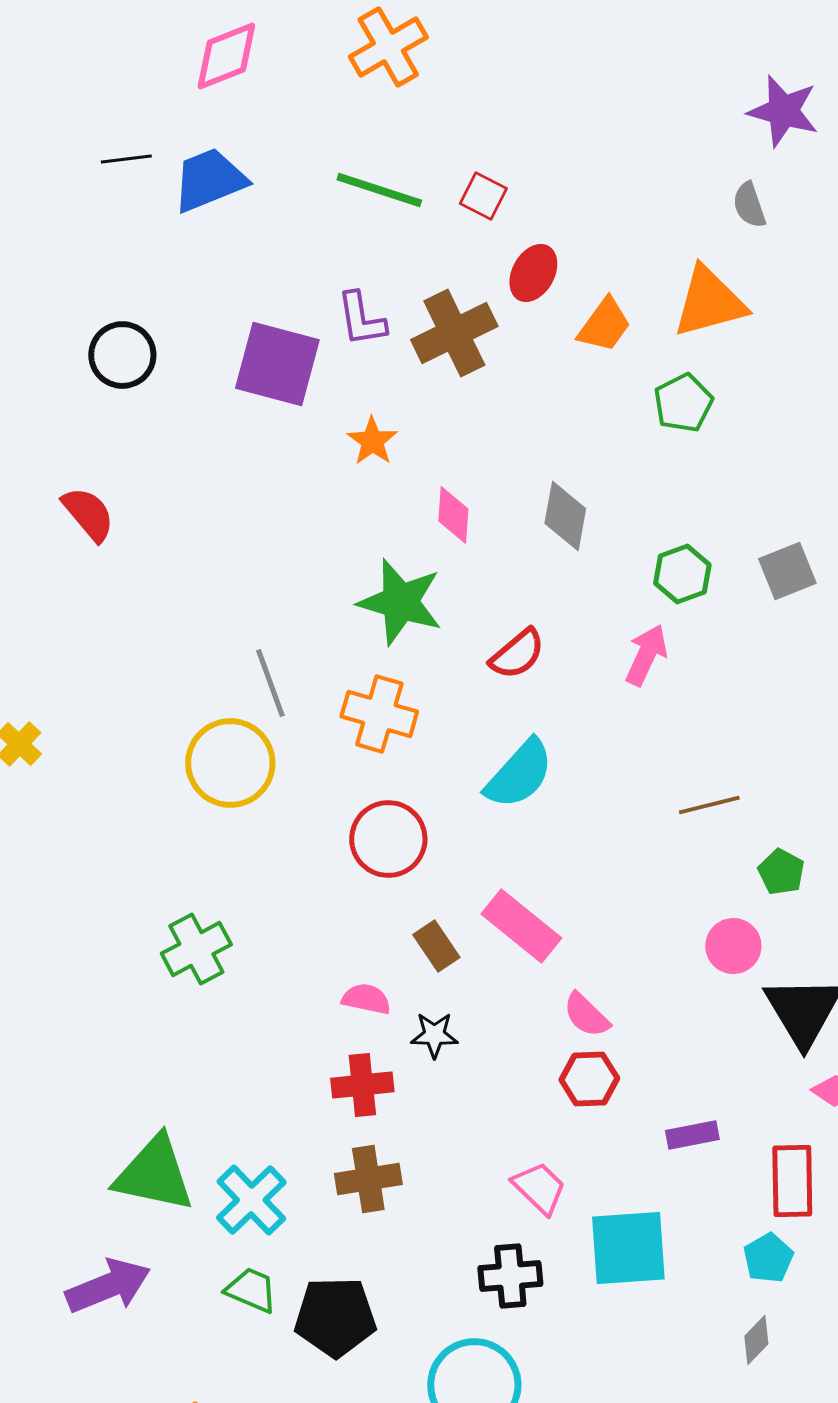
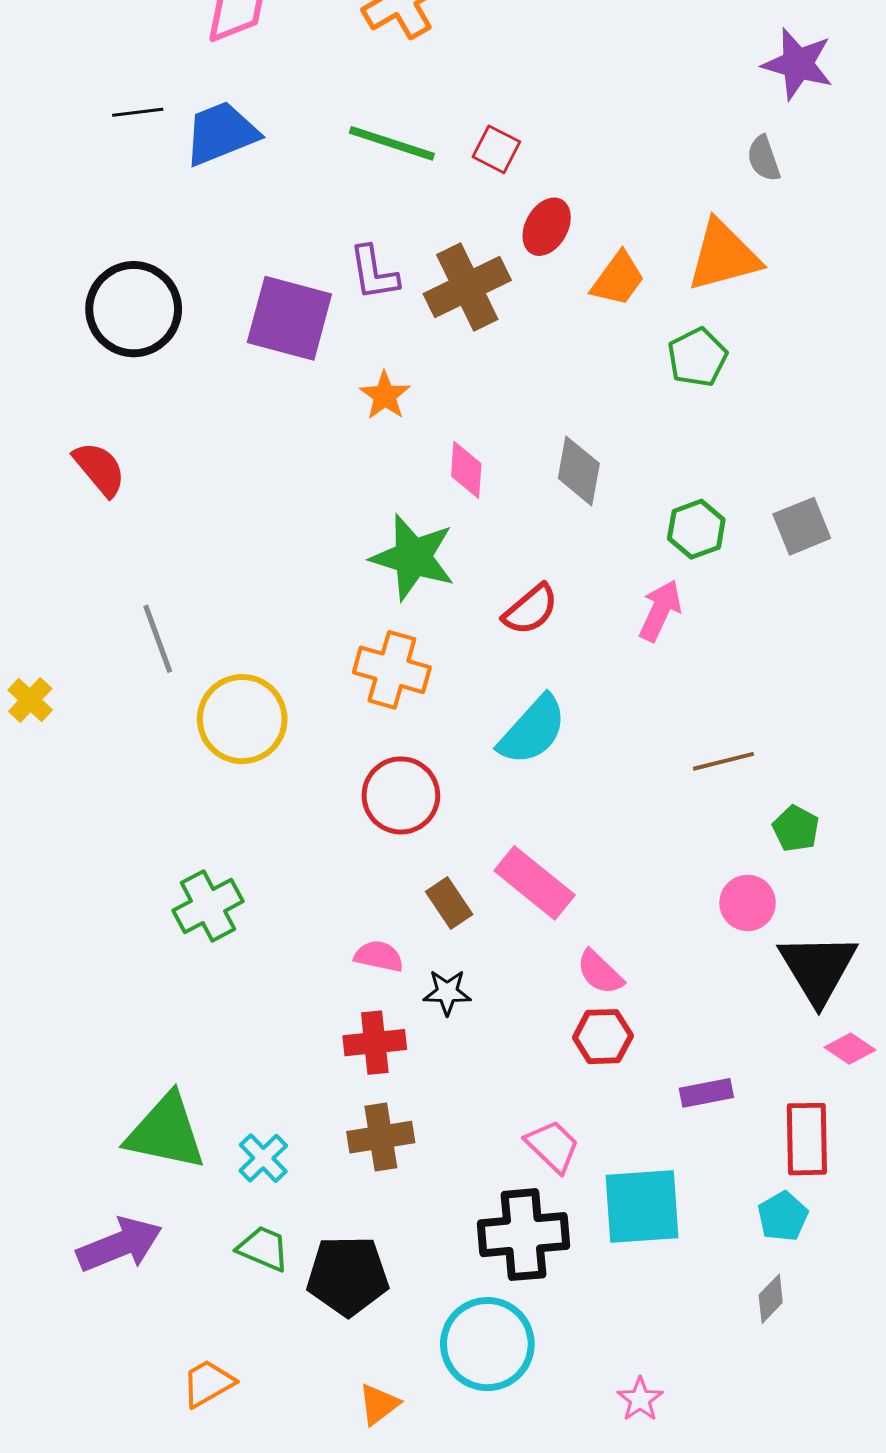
black circle: (122, 355) -> (134, 309), size x1.4
gray line: (270, 683) -> (158, 639), moved
cyan cross: (251, 1200) -> (263, 1158), size x0.7
black cross: (510, 1276) -> (524, 1235), size x1.4

